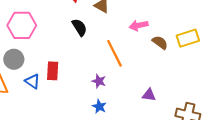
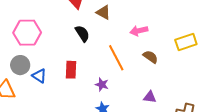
brown semicircle: (160, 42) -> (150, 57), moved
red rectangle: (53, 71) -> (71, 70), moved
blue triangle: (32, 81) -> (39, 76), moved

